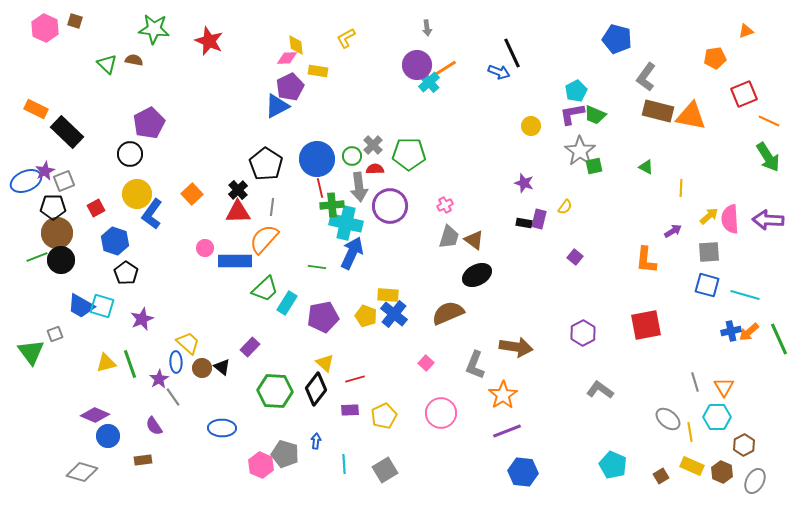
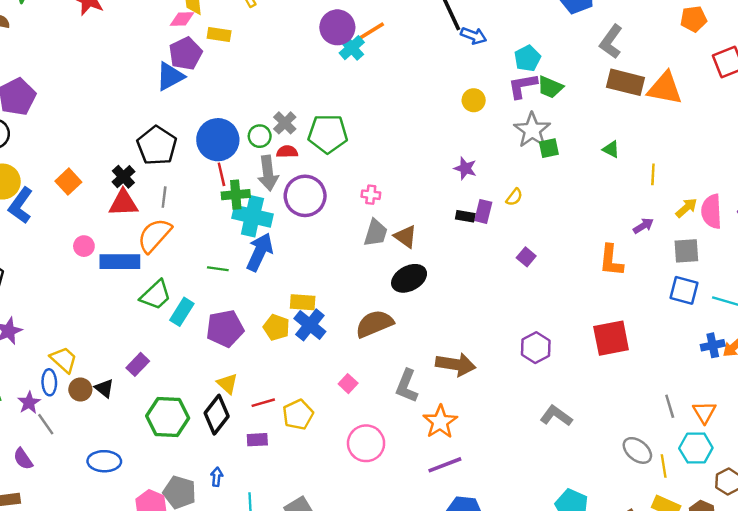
blue arrow: (499, 72) -> (474, 36), moved
pink cross: (445, 205) -> (371, 195), turned 35
yellow pentagon: (384, 416) -> (298, 415), moved

